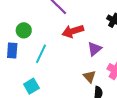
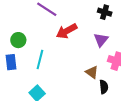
purple triangle: (95, 49) -> (101, 40), moved

